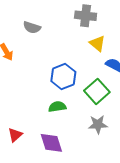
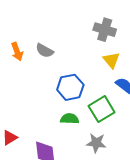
gray semicircle: (32, 27) -> (45, 51), moved
green semicircle: (57, 107) -> (70, 119), moved

